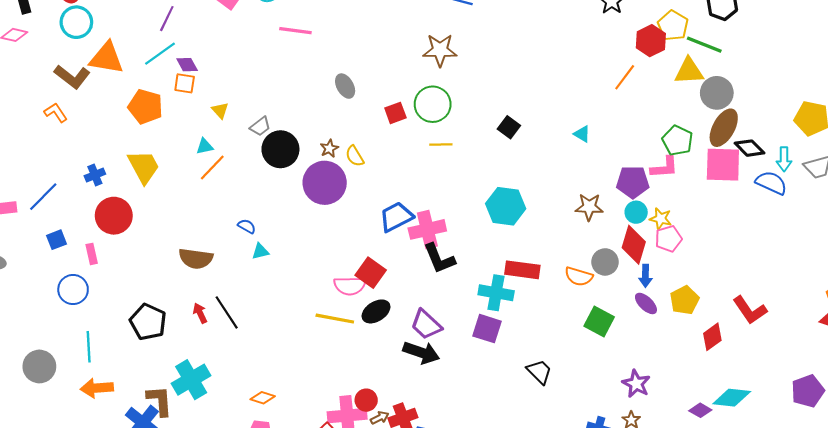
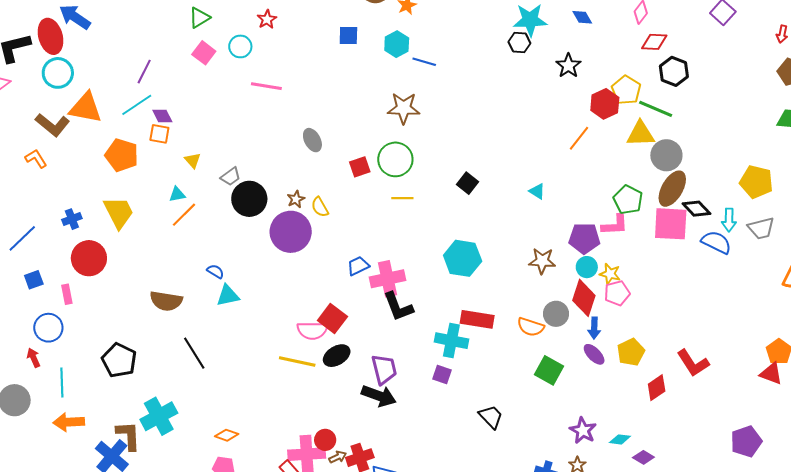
blue trapezoid: (396, 217) -> (358, 266), size x0.7
cyan triangle: (260, 251) -> (228, 296), size x1.4
red arrow: (200, 313) -> (33, 358), moved
purple trapezoid: (426, 325) -> (384, 369), turned -148
purple square: (487, 329) -> (442, 375), size x0.7
cyan diamond: (732, 398) -> (620, 439), moved, size x0.6

